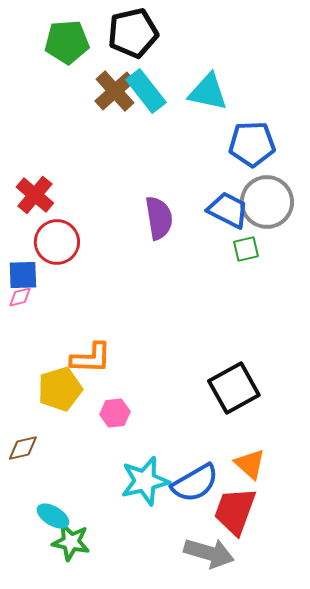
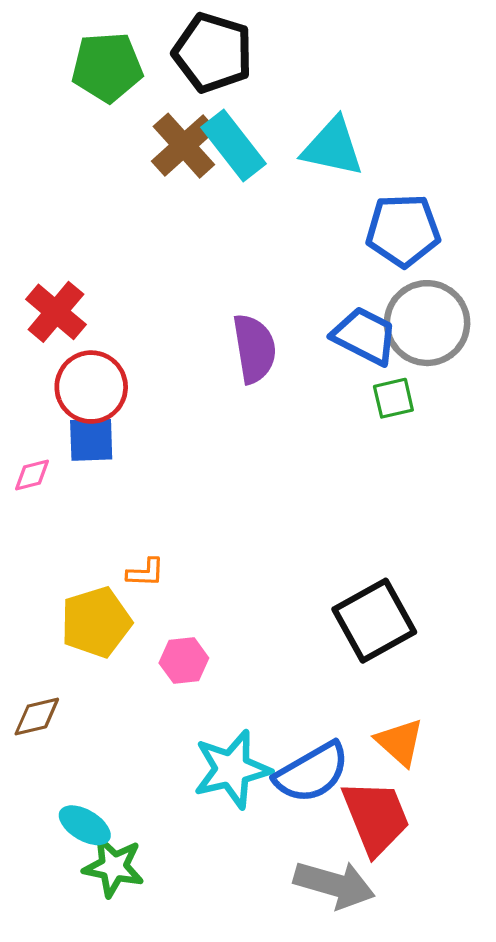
black pentagon: (133, 33) -> (213, 53), turned 30
blue square: (23, 275) -> (91, 440), moved
orange L-shape: (91, 358) -> (146, 573), size x0.6
red trapezoid: (235, 511) -> (376, 817), turned 138

